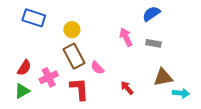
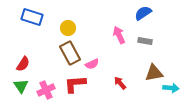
pink semicircle: (97, 68) -> (92, 64), turned -72
pink cross: (49, 77) -> (46, 90), moved
red L-shape: (79, 89) -> (75, 84), turned -90
green triangle: (22, 91) -> (21, 86), turned -35

